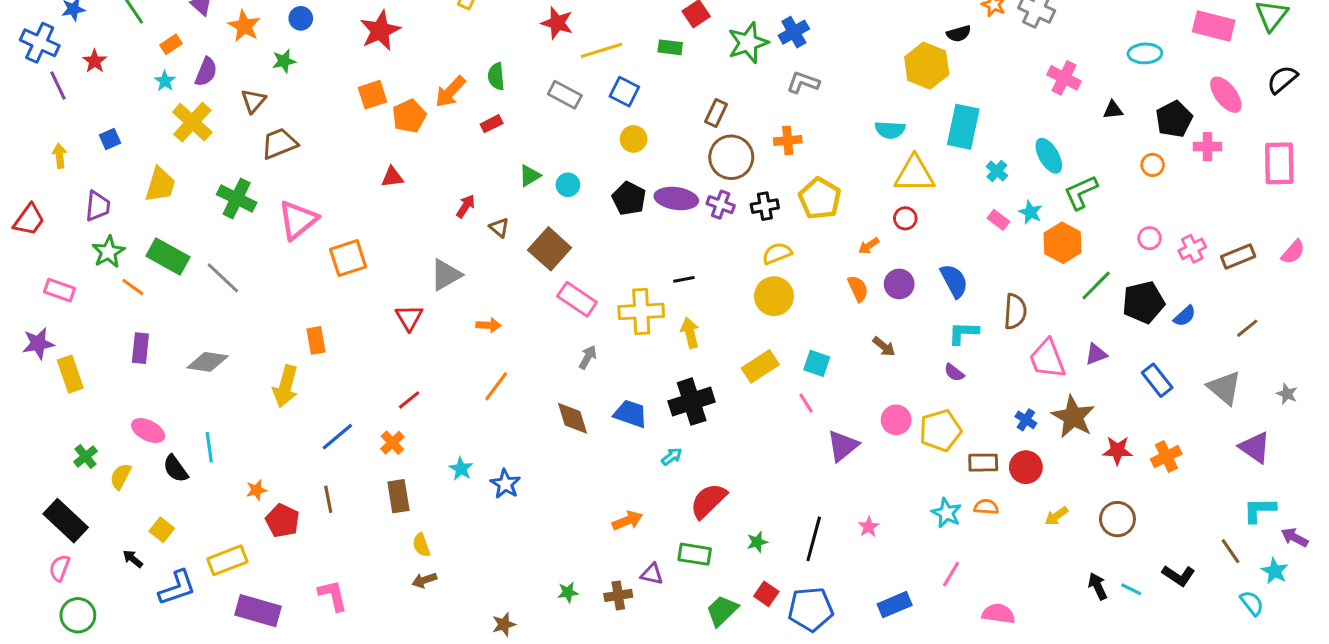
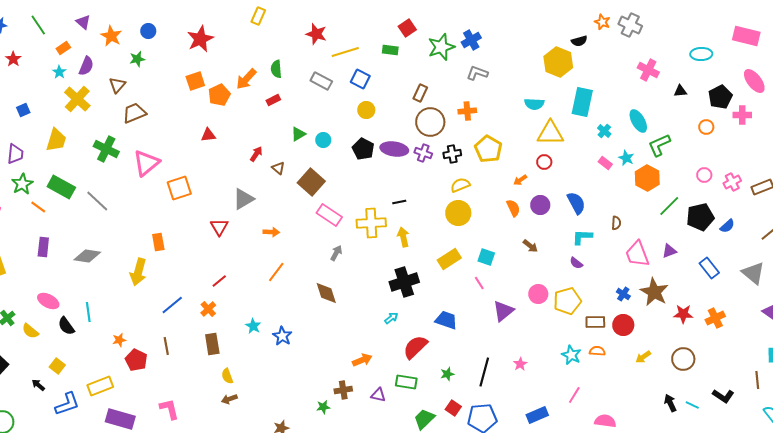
brown semicircle: (1015, 311) -> (616, 223), size x0.6
blue trapezoid: (630, 414) -> (446, 320), moved
yellow semicircle: (121, 476) -> (30, 331), turned -78
brown line: (1230, 551) -> (757, 380), turned 30
brown cross: (618, 595) -> (343, 390), moved

